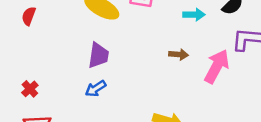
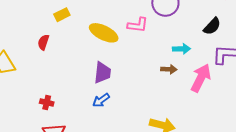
cyan arrow: (194, 15) -> (181, 49), moved
red cross: (30, 89) -> (47, 103), turned -32

